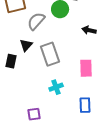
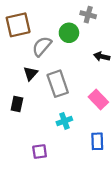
black rectangle: (11, 61) -> (17, 104), moved
pink rectangle: (86, 68) -> (98, 99), turned -42

